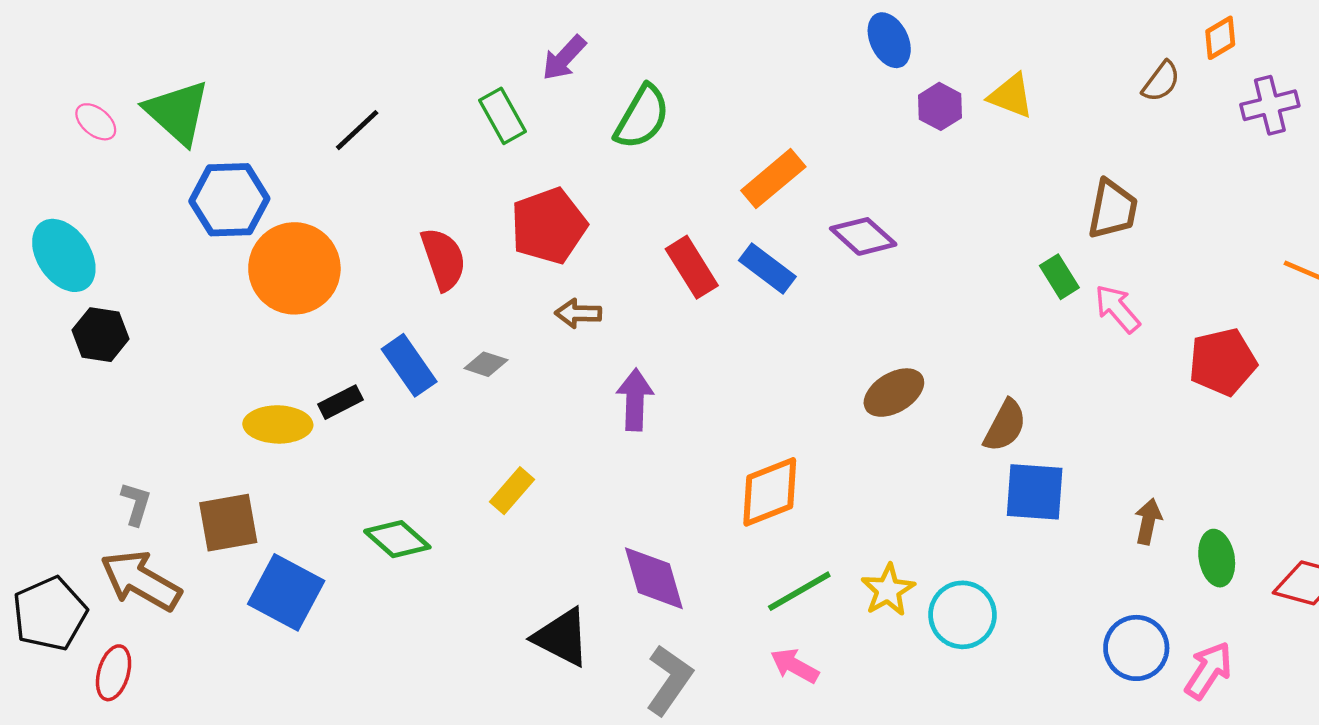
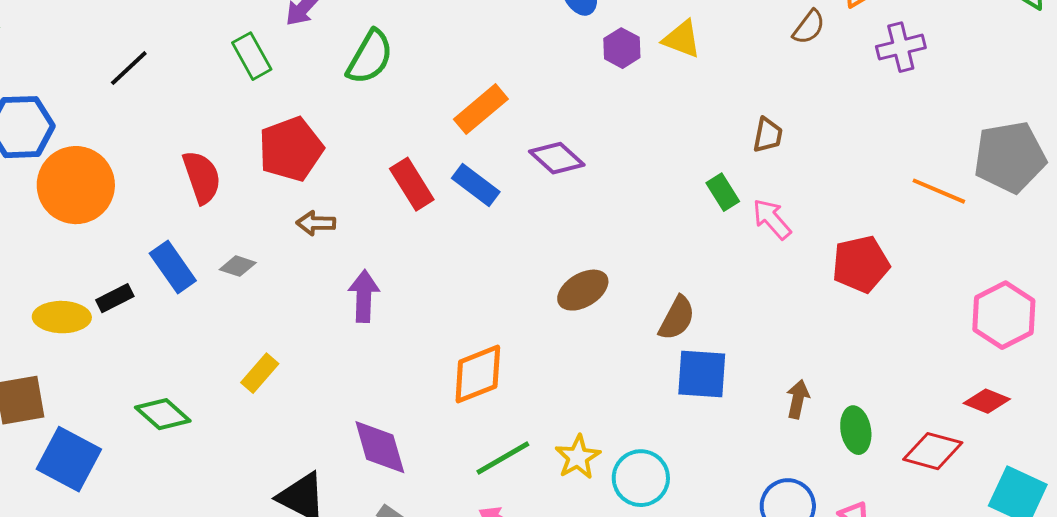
brown trapezoid: (1113, 209) -> (768, 135), size x0.7

